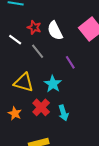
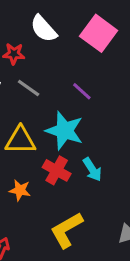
white semicircle: (55, 31) -> (44, 29), moved
cyan star: (53, 84) -> (65, 131), size x1.4

